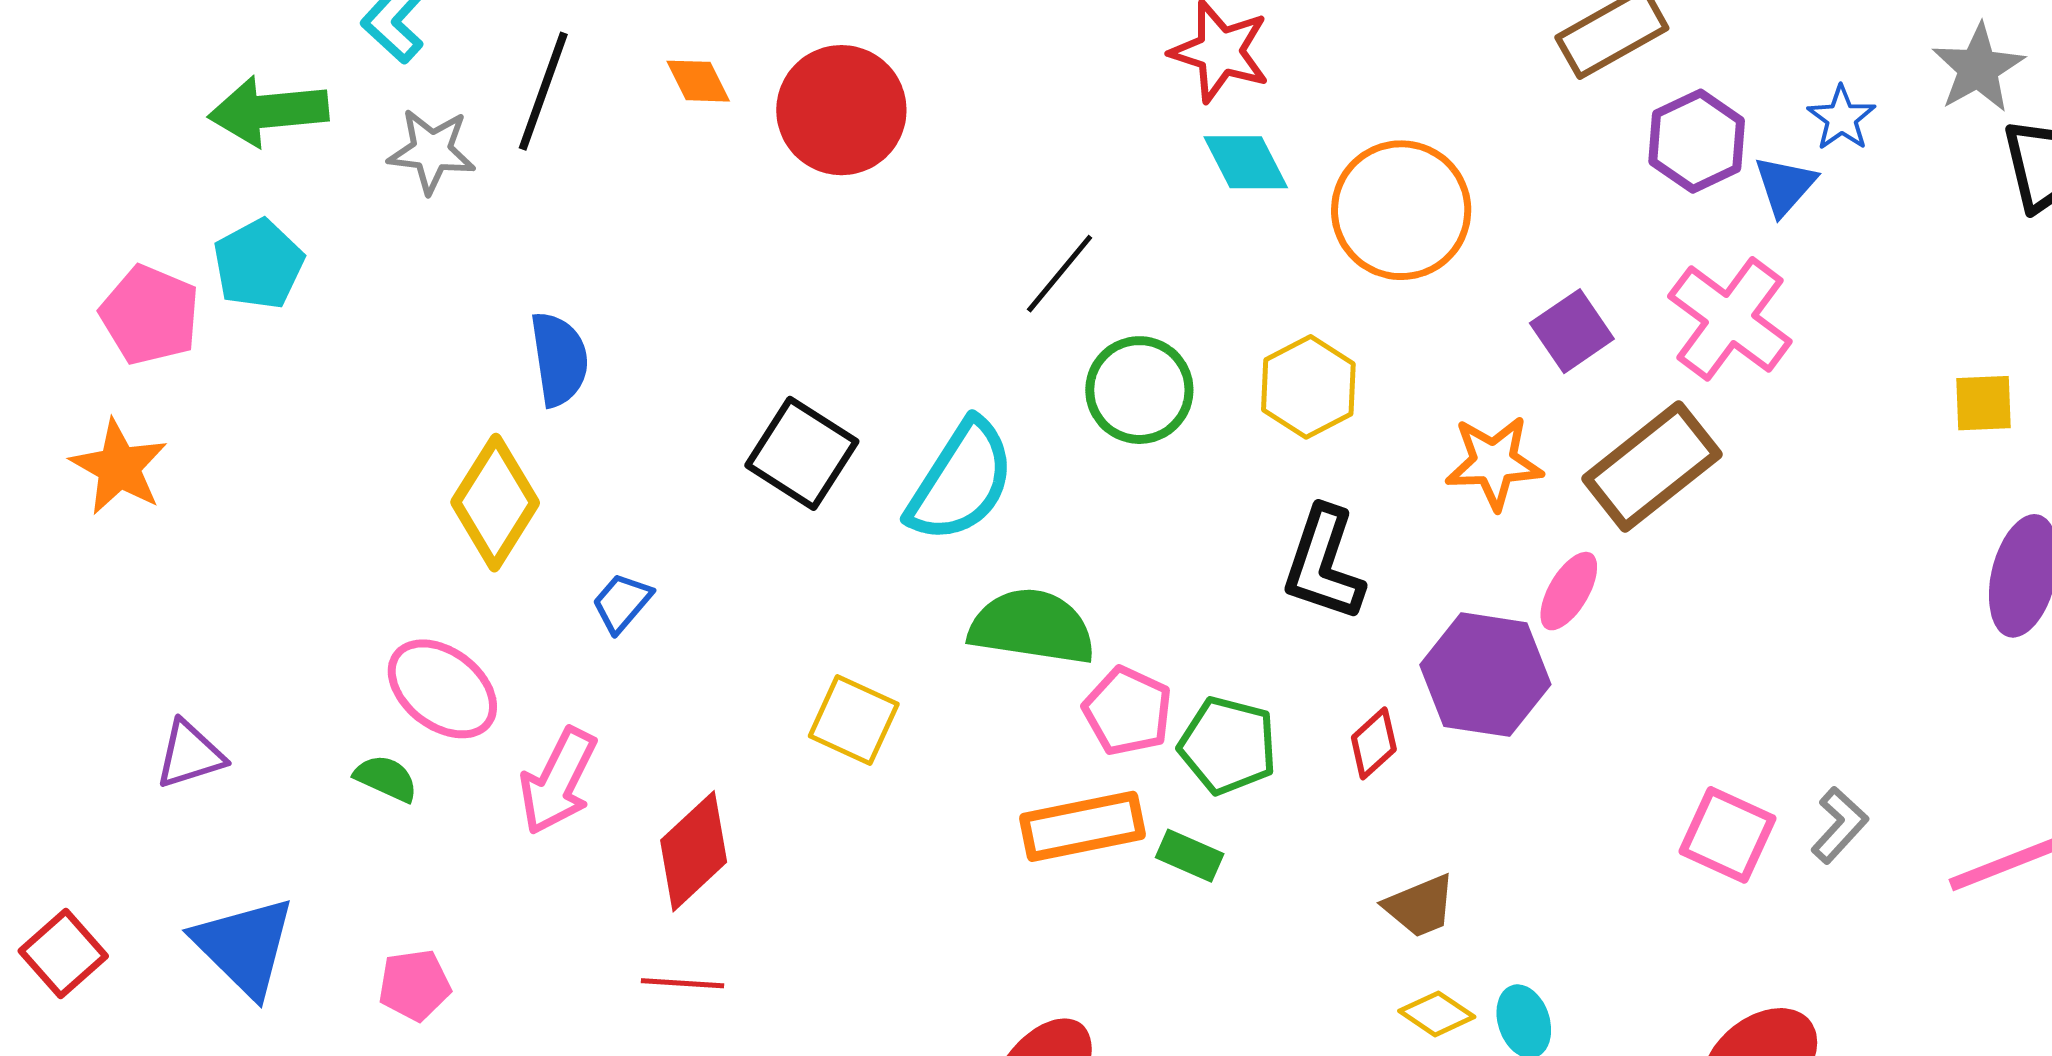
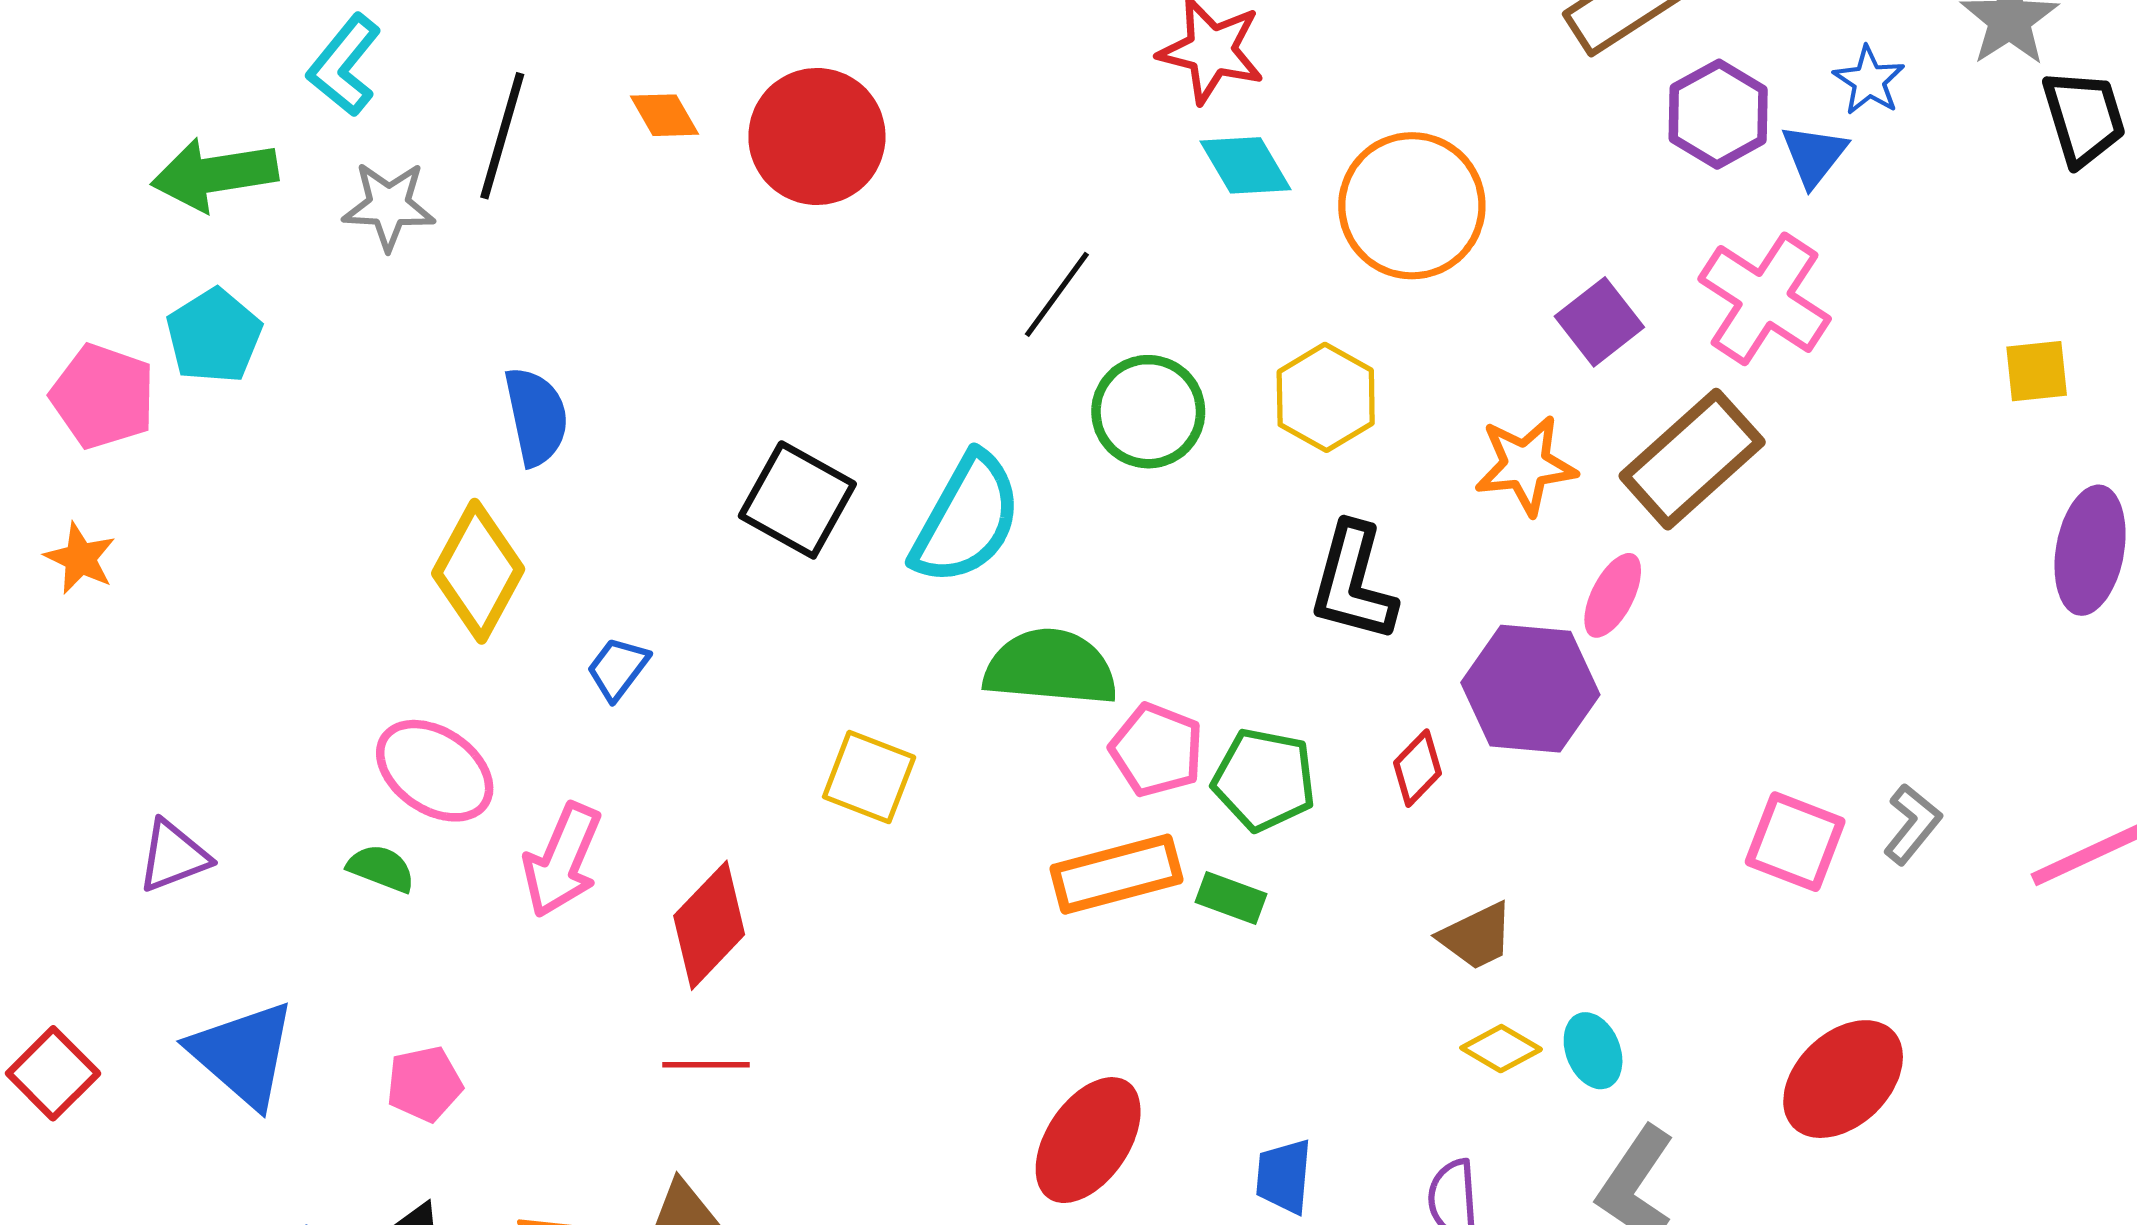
orange star: (119, 467) -> (80, 558), size x0.7

